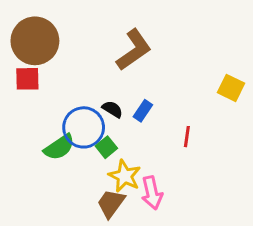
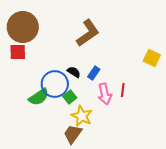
pink arrow: (152, 193) -> (105, 94), moved

